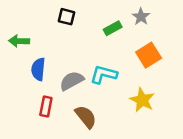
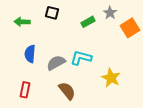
green arrow: (19, 41) -> (22, 22), moved
orange square: (149, 55) -> (130, 28), moved
red rectangle: (46, 106) -> (25, 90), moved

